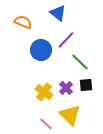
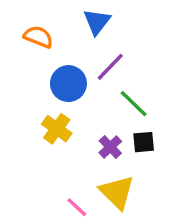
blue triangle: (58, 13) -> (97, 22), turned 30
yellow cross: (44, 92) -> (57, 129), moved

